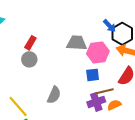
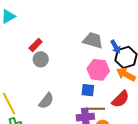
gray trapezoid: (77, 43) -> (93, 40), moved
gray circle: (29, 59) -> (41, 59), moved

